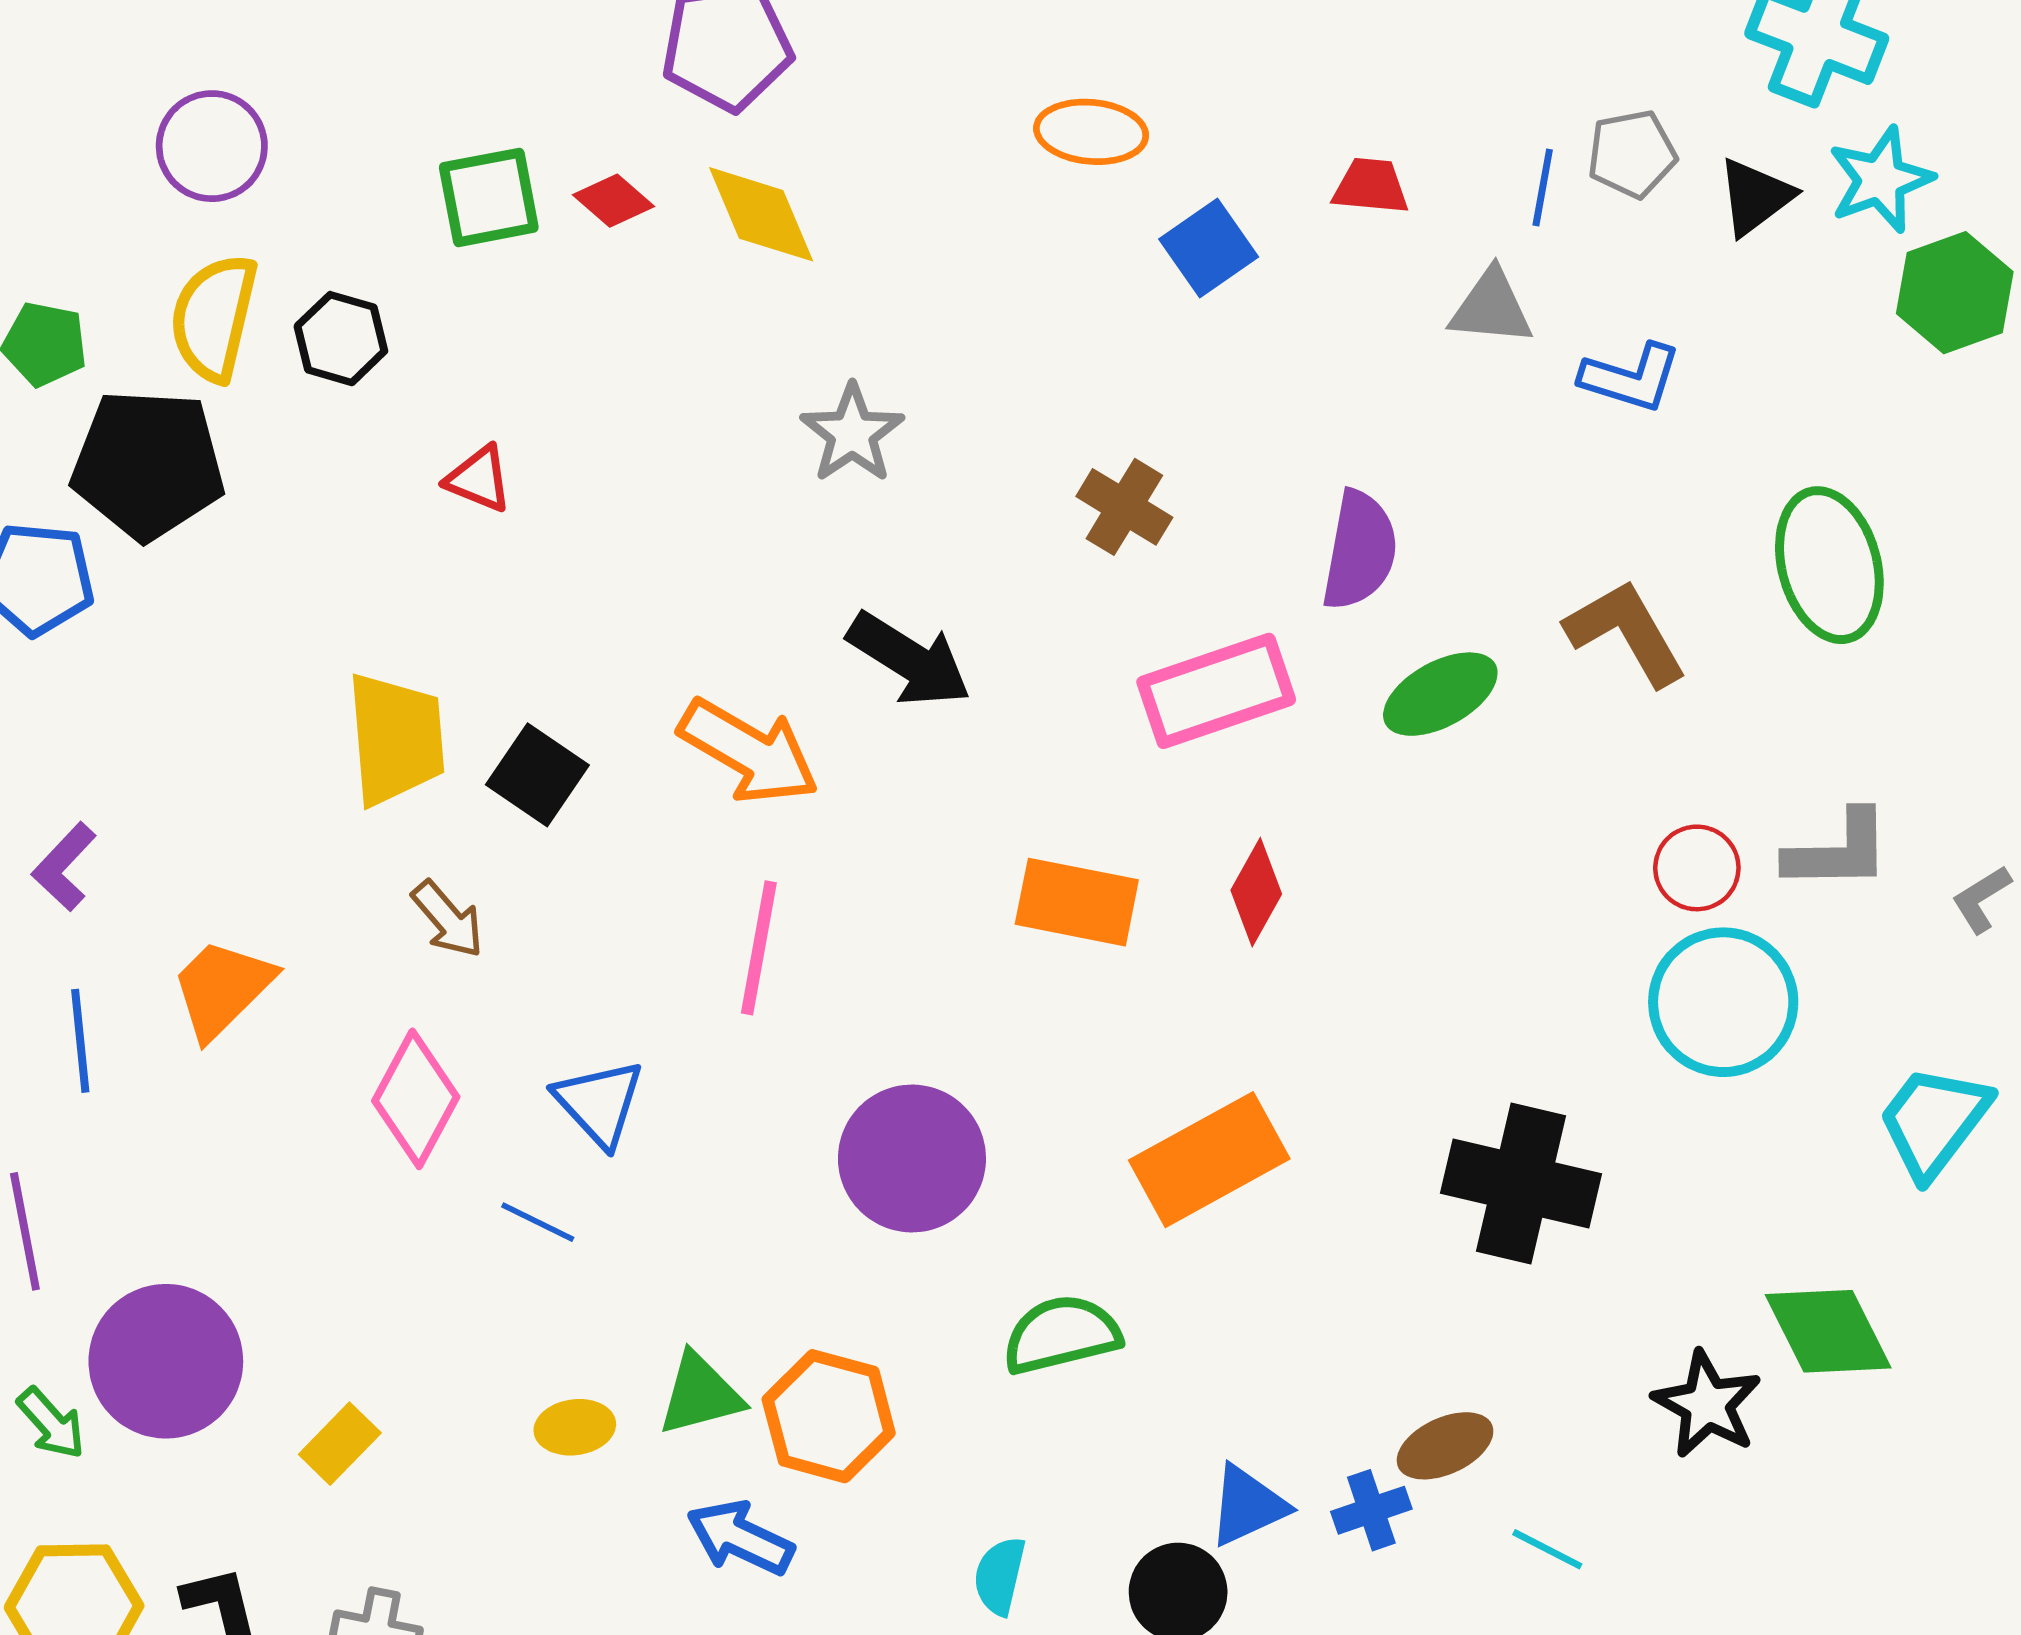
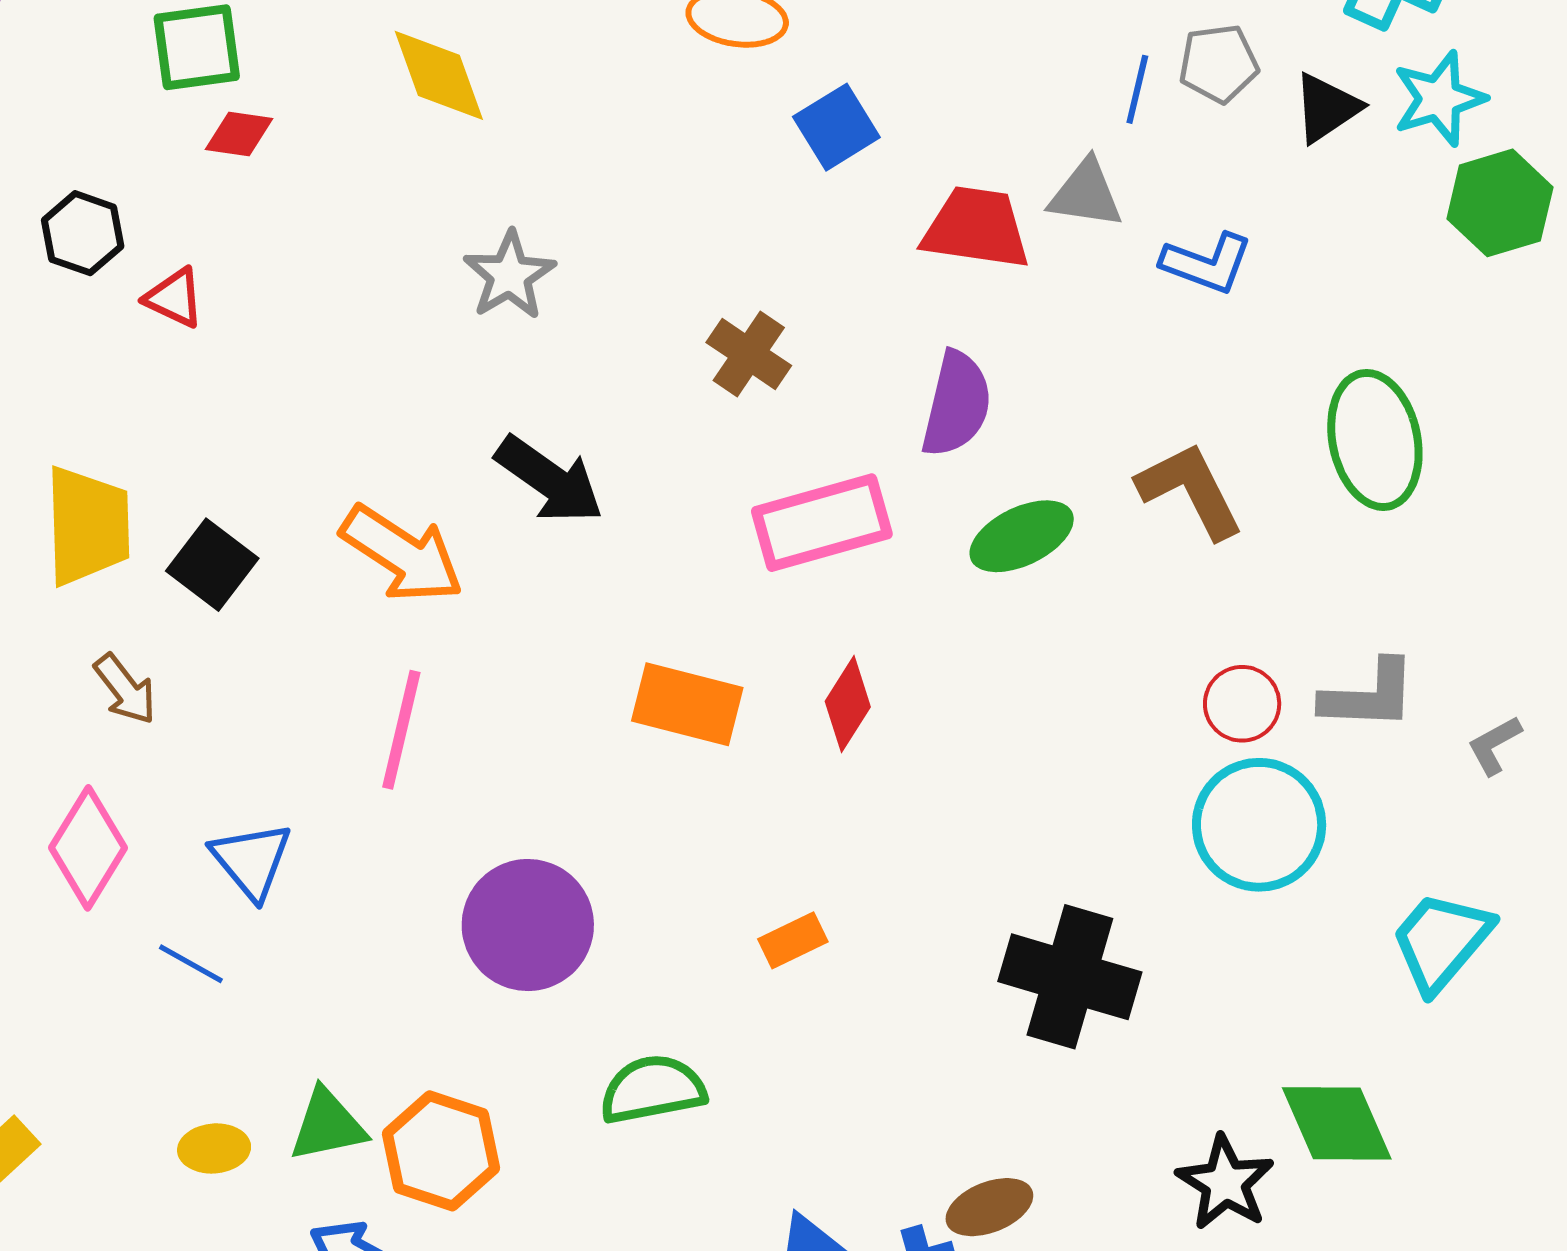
red trapezoid: (1371, 186) -> (976, 228), moved, size x1.6
red diamond: (614, 201) -> (239, 134), moved, turned -36
black hexagon: (341, 339) -> (83, 233), moved
orange rectangle: (1209, 1160) -> (793, 940), size x0.5

